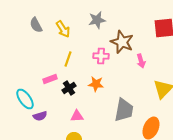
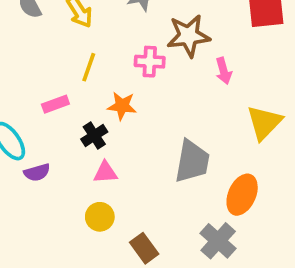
brown star: (122, 42) -> (188, 36), turned -30
orange star: (96, 84) -> (122, 106), moved
black cross: (69, 88) -> (94, 135), moved

